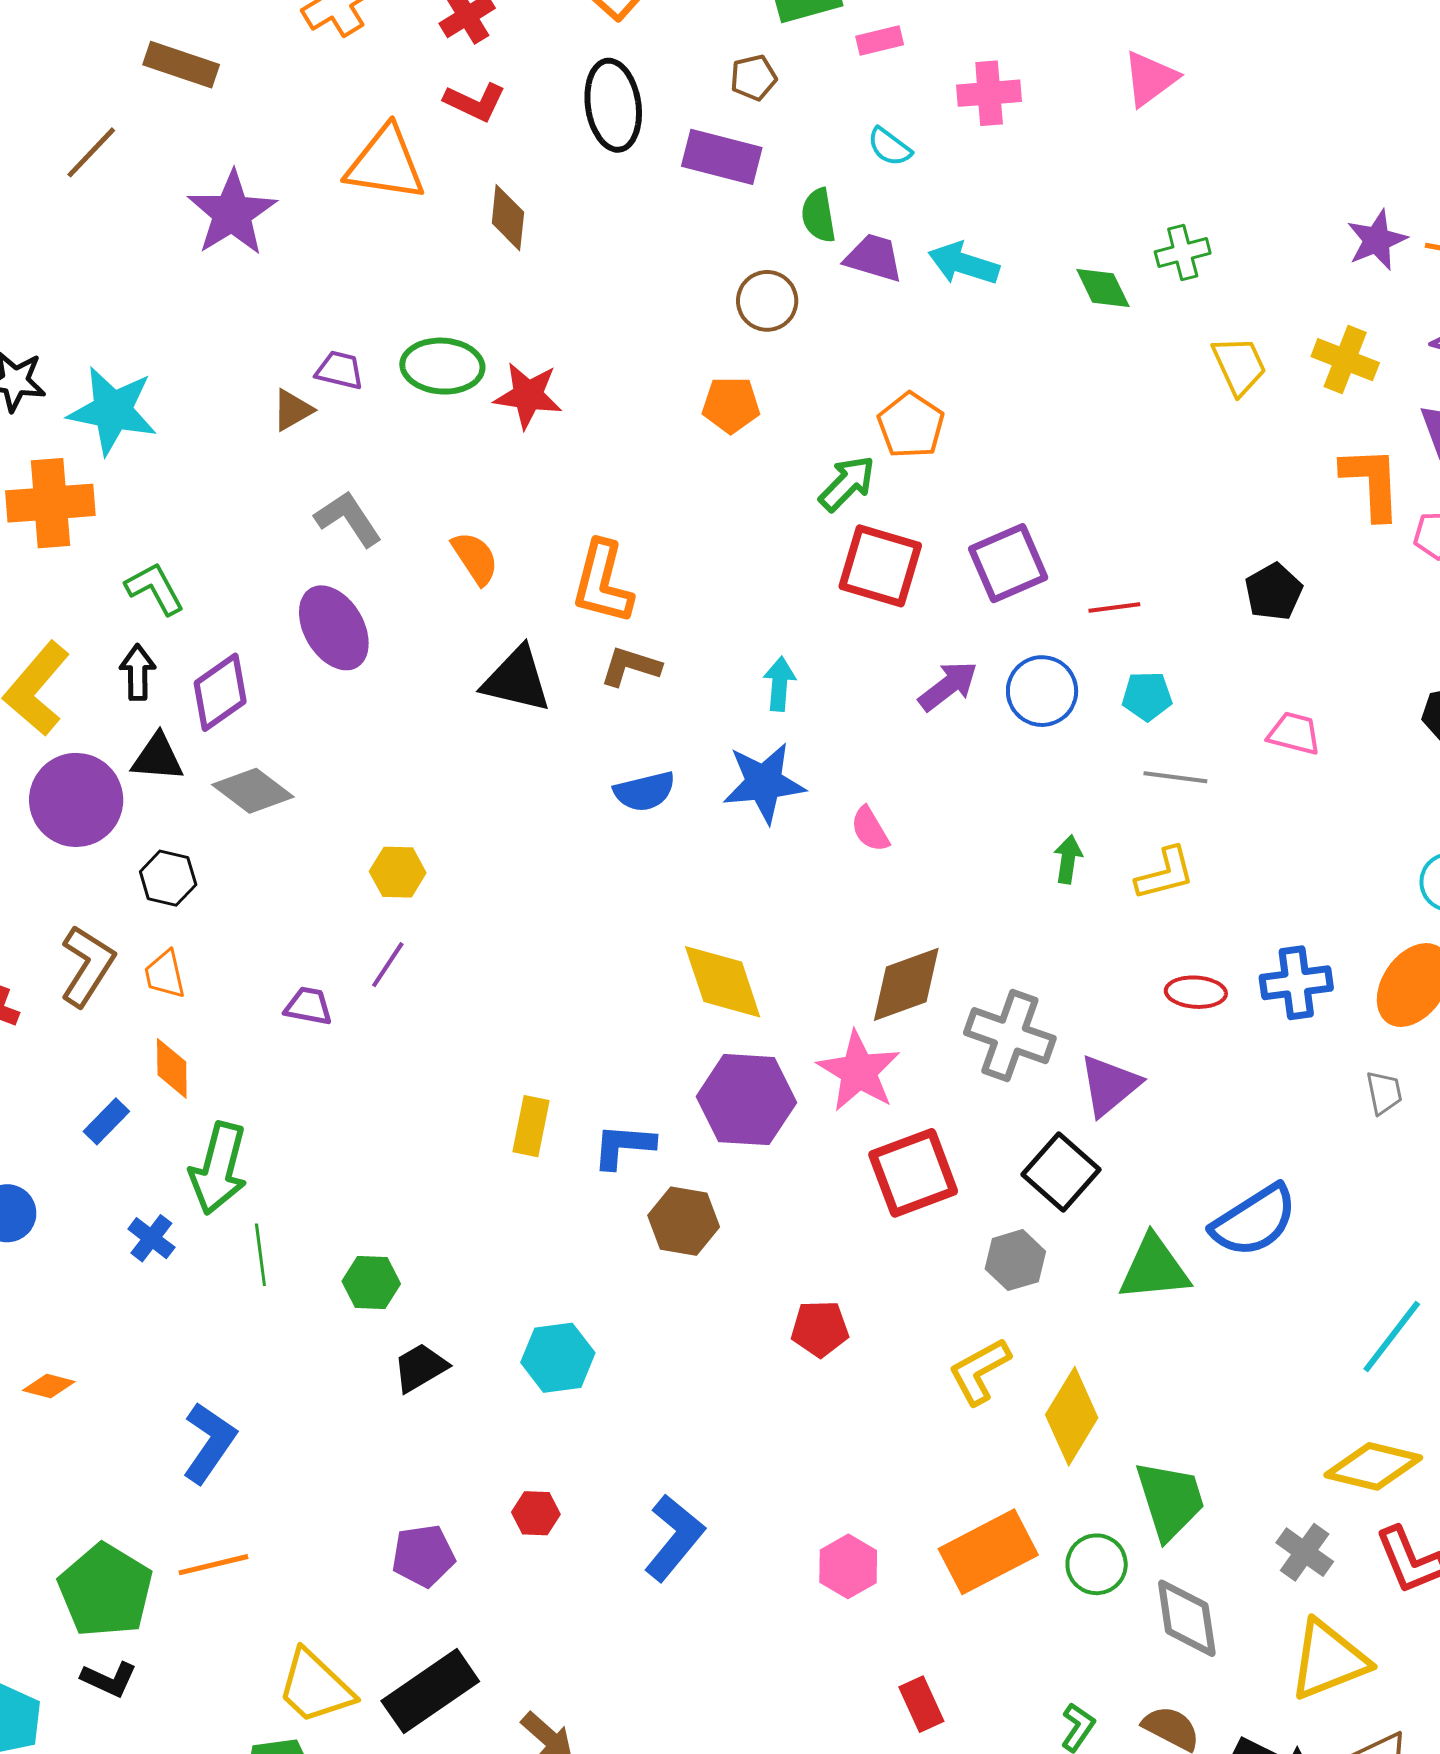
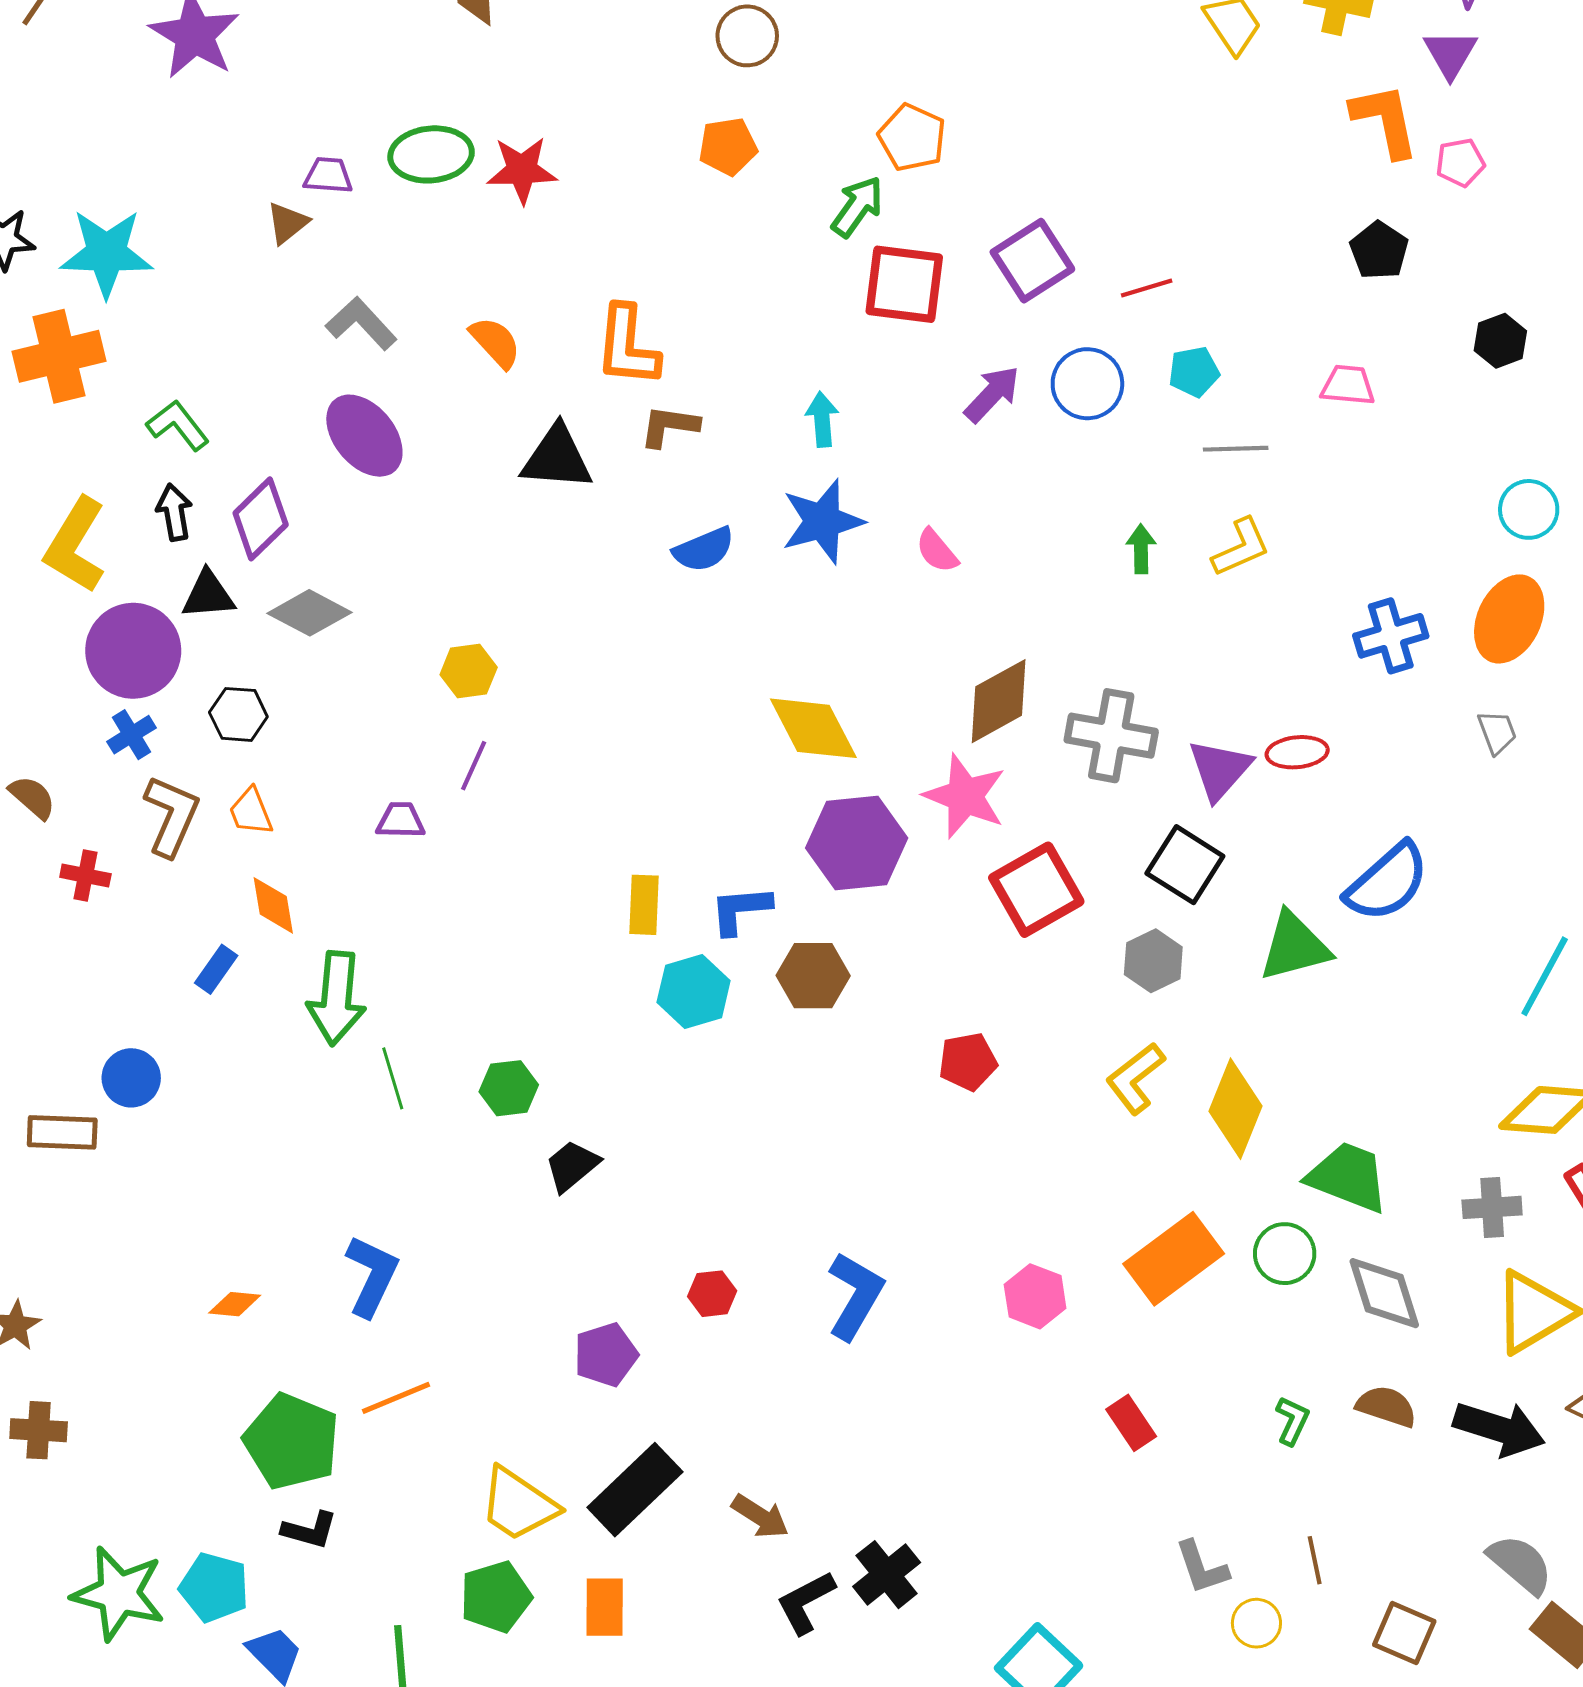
black pentagon: (1274, 592) -> (1379, 250), moved
red ellipse: (1196, 992) -> (1297, 752), moved
blue cross: (151, 1238) -> (131, 735), moved, turned 30
cyan hexagon: (558, 1358) -> (694, 991), moved
orange diamond: (49, 1386) -> (235, 1304), moved
green trapezoid: (1170, 1500) -> (1348, 1177), turned -42
gray cross: (1305, 1552) -> (1492, 1207), turned -30

